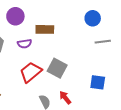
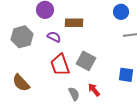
purple semicircle: (25, 44) -> (54, 37), turned -144
red trapezoid: (31, 72) -> (60, 65), turned -70

